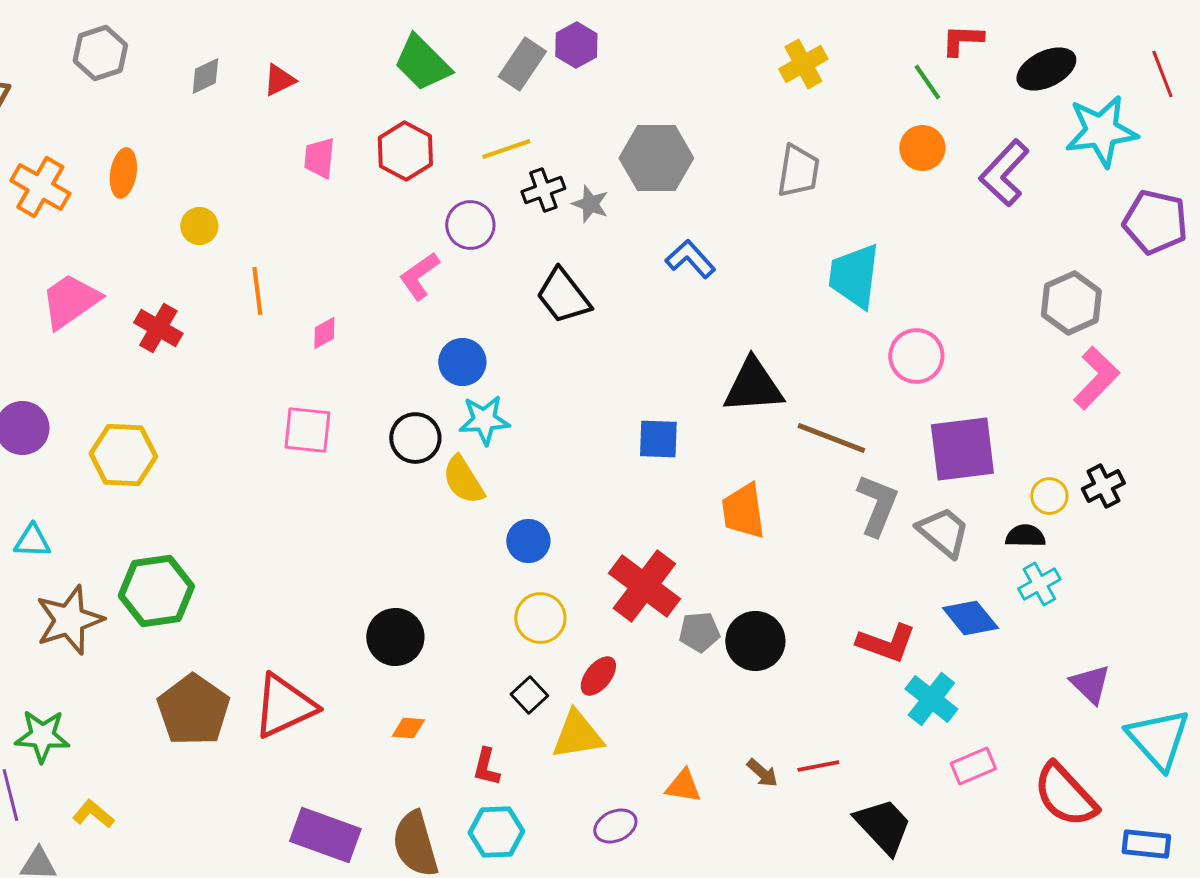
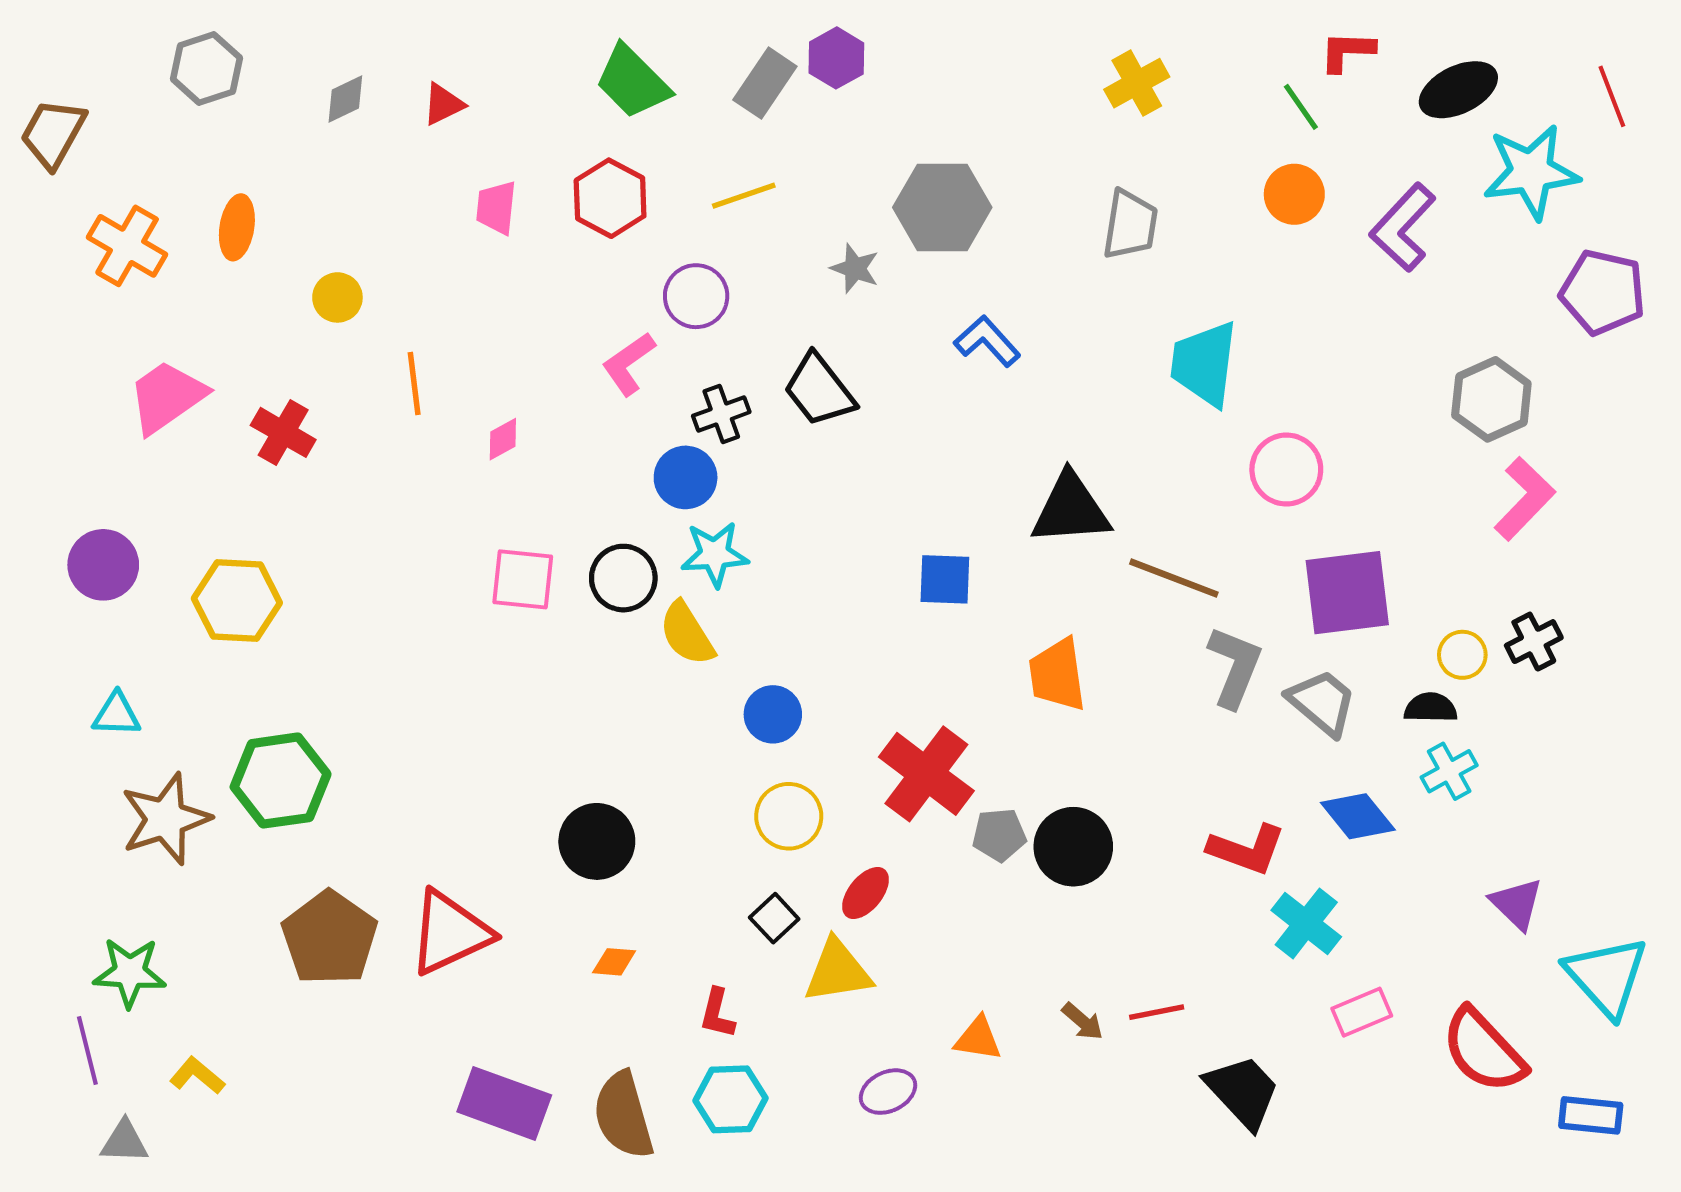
black cross: (543, 190) -> (721, 414), moved
pink square: (307, 430) -> (523, 579), moved

